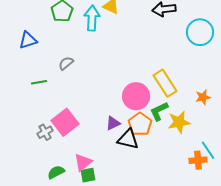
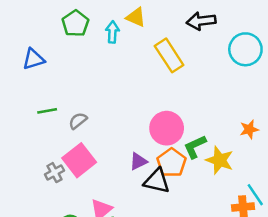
cyan arrow: (92, 18) -> (112, 32), size x0.7
gray semicircle: (66, 63) -> (78, 121), moved
yellow rectangle: (165, 83) -> (169, 55), moved
yellow star: (179, 122) -> (220, 160), turned 30

